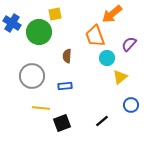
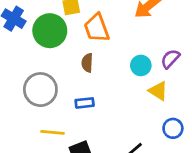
orange trapezoid: (95, 36) -> (97, 28), moved
purple semicircle: (129, 44) -> (170, 59), moved
yellow triangle: (120, 77) -> (158, 91), turned -49

